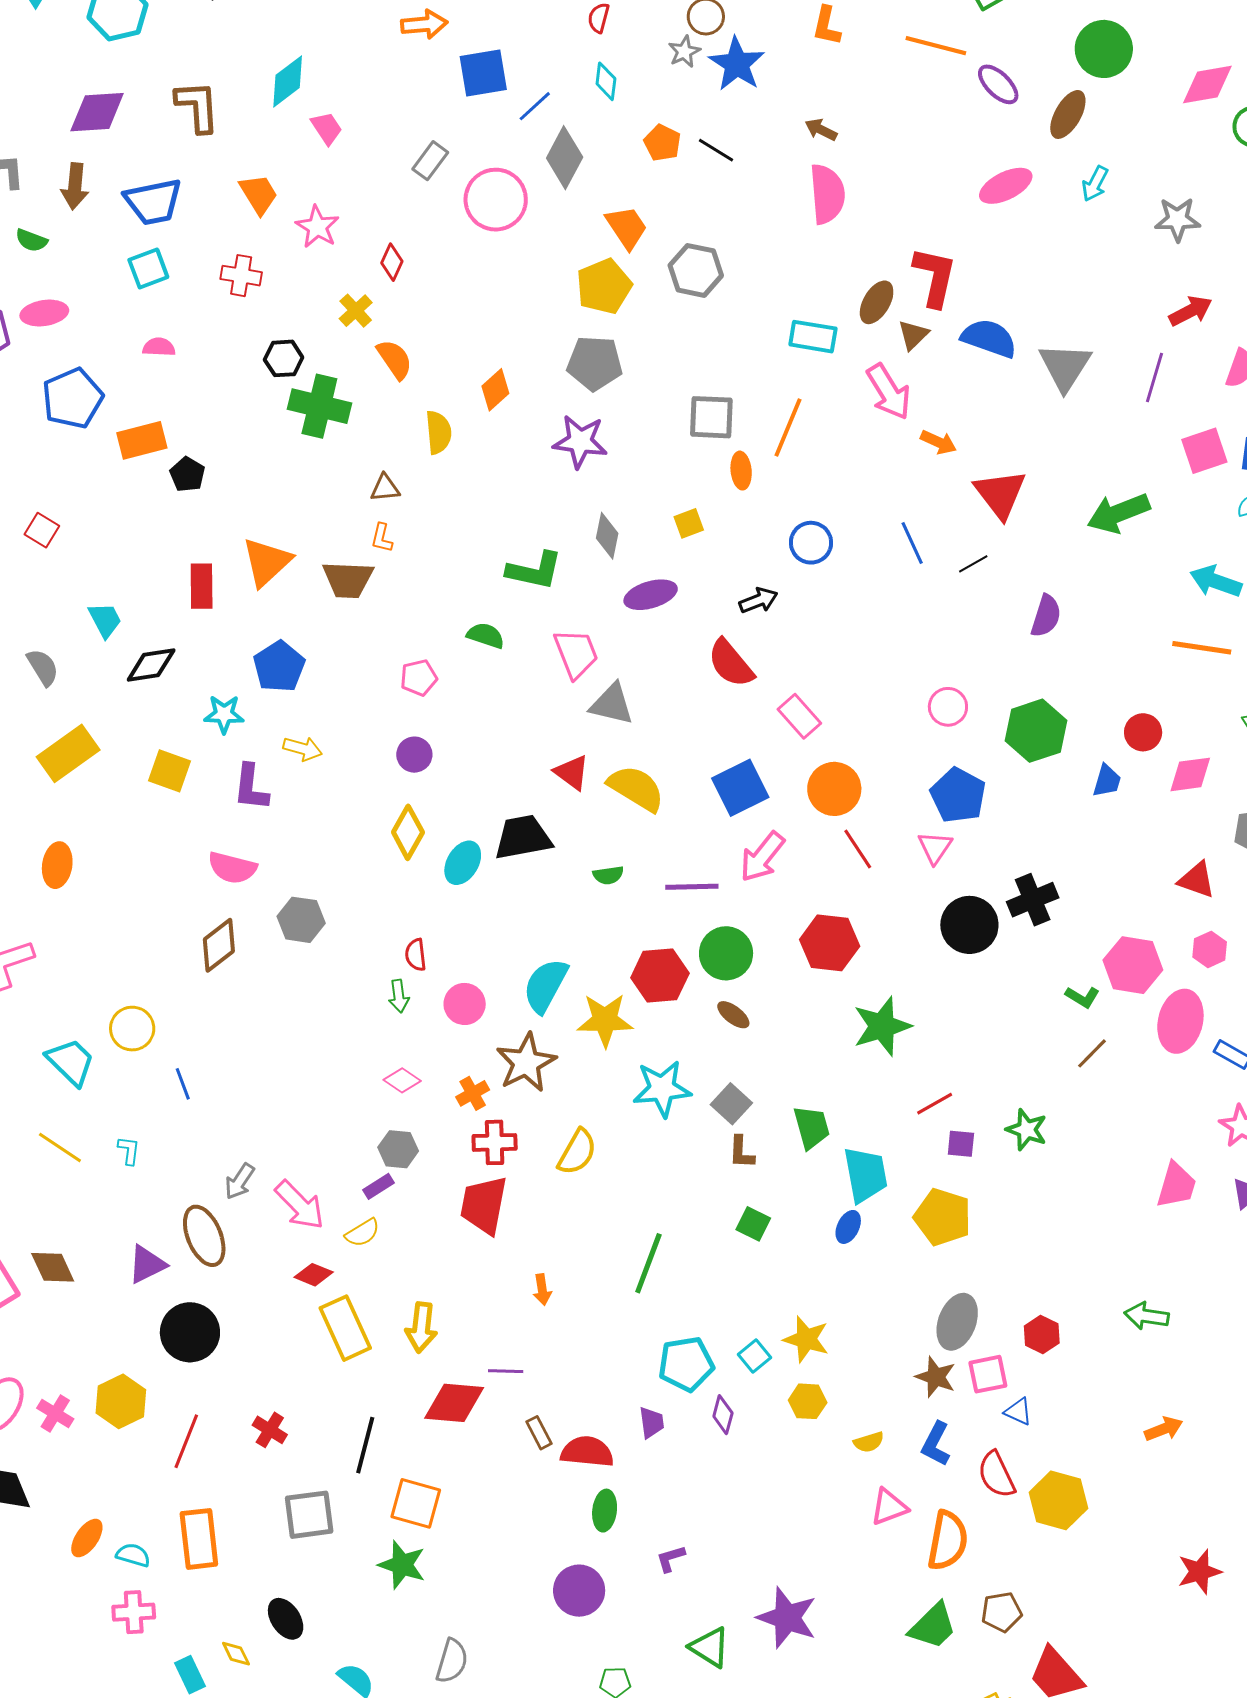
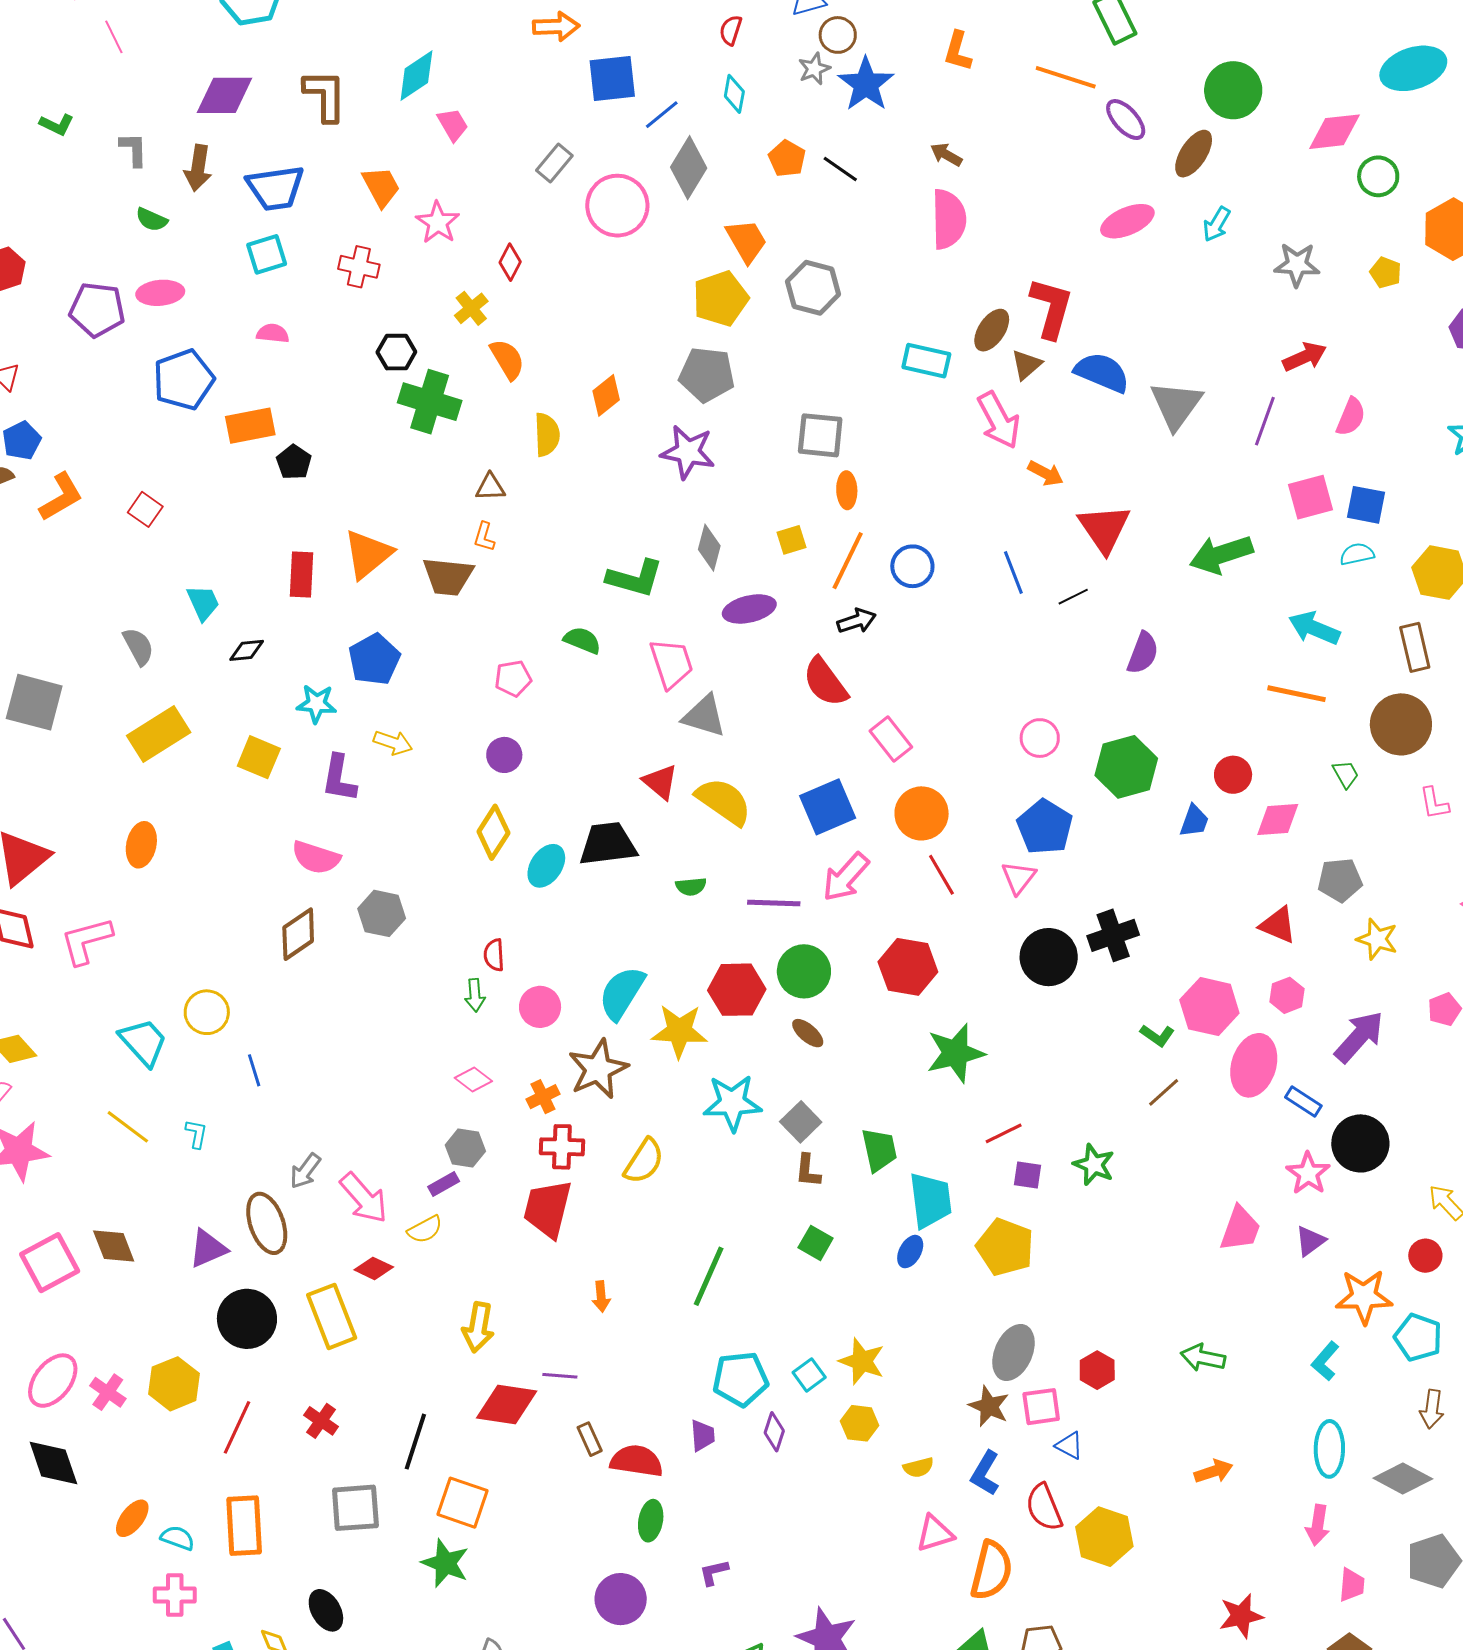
orange line: (788, 428) -> (848, 561), moved
black diamond: (151, 665) -> (247, 650), size x0.7
yellow rectangle: (345, 1328) -> (332, 1316), moved

